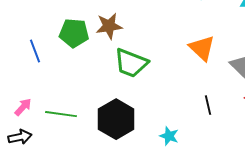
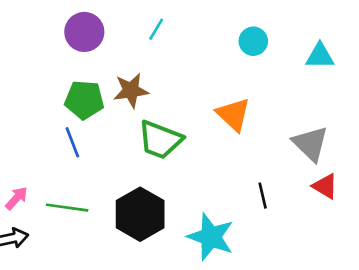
orange triangle: (202, 48) -> (233, 114), moved
blue line: (35, 51) -> (72, 142), moved
cyan star: (169, 136) -> (211, 237), size x1.8

